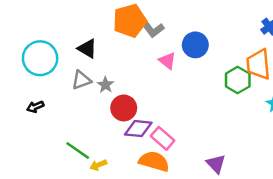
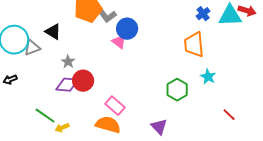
blue circle: (195, 45) -> (127, 29), moved
gray triangle: (81, 80) -> (32, 48), moved
green hexagon: (238, 80) -> (177, 90), moved
purple diamond: (138, 129) -> (67, 85), moved

